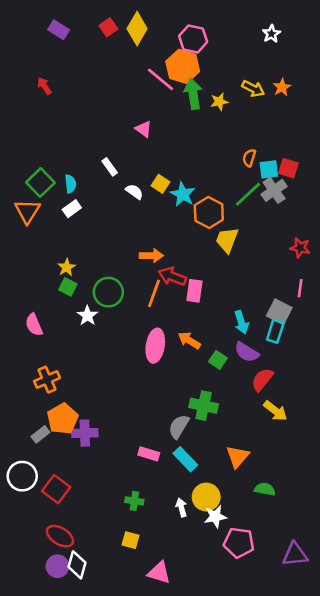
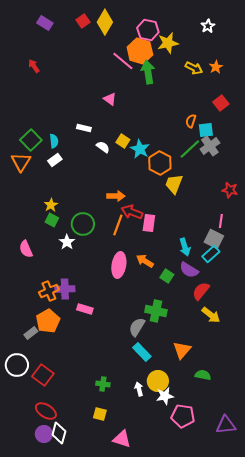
yellow star: (219, 102) -> (168, 43), moved, size x1.5
white rectangle: (110, 167) -> (84, 128), turned -40
red square: (288, 168) -> (221, 103), moved, turned 35
pink line: (300, 288) -> (221, 221), moved
cyan rectangle: (275, 331) -> (211, 254), turned 30
orange cross: (47, 380) -> (49, 291), moved
purple cross: (85, 433) -> (65, 289), moved
pink rectangle: (149, 454) -> (85, 309), moved

